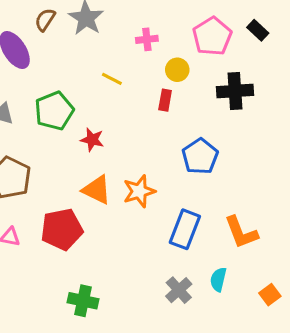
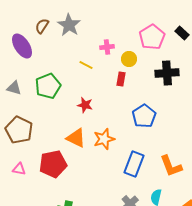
pink cross: (147, 39) -> (107, 47), moved
red star: (92, 140) -> (85, 105), moved

